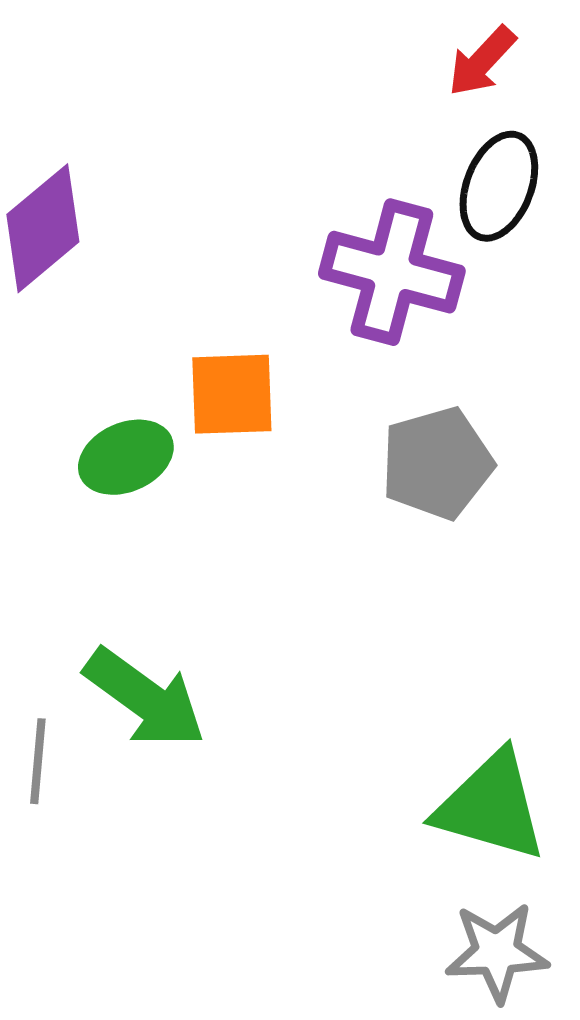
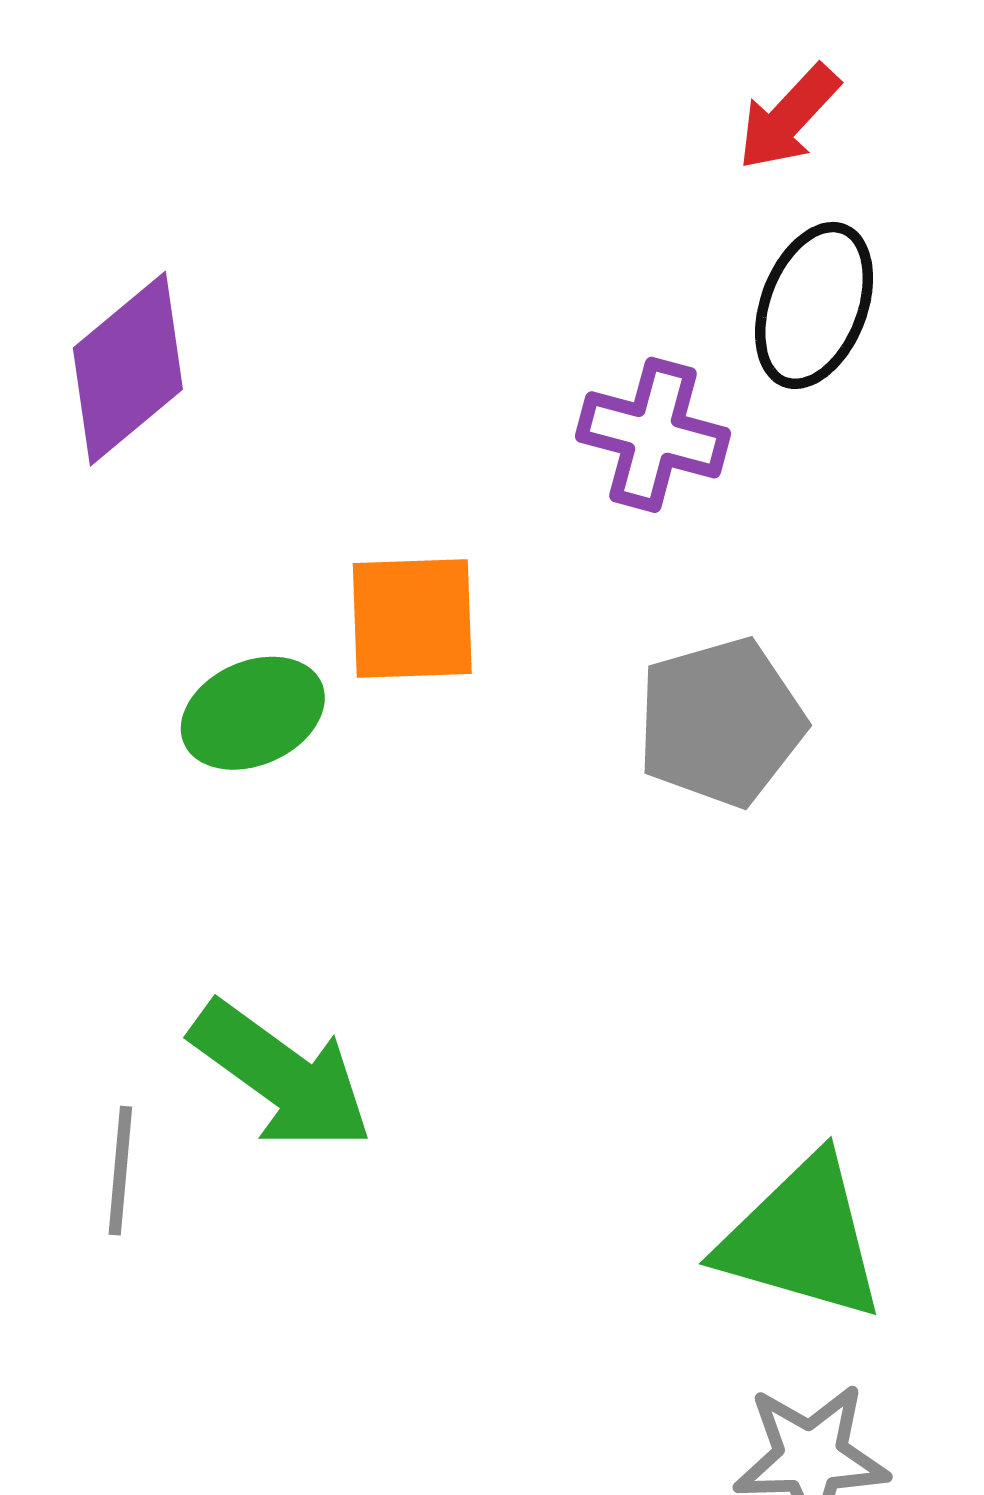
purple cross: (392, 272) -> (653, 435), size x0.7

